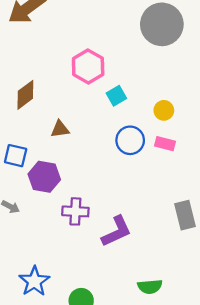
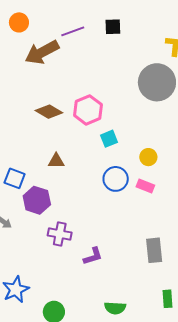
brown diamond: (25, 95) -> (49, 112), moved, turned 60
purple L-shape: (117, 231) -> (93, 256), size x0.7

